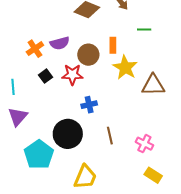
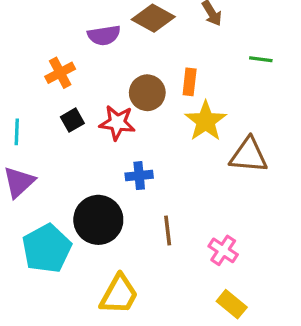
green line: (144, 29) -> (261, 59), moved
purple semicircle: (60, 43) -> (104, 35), moved

